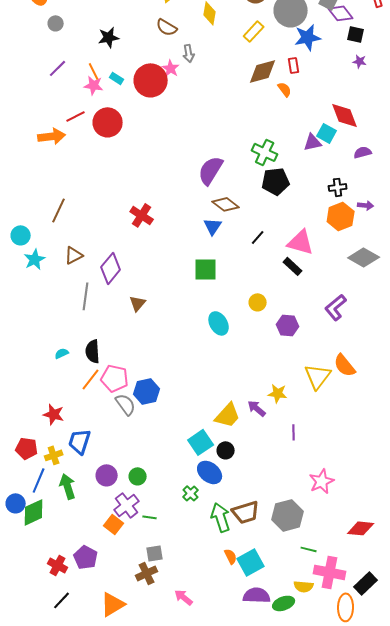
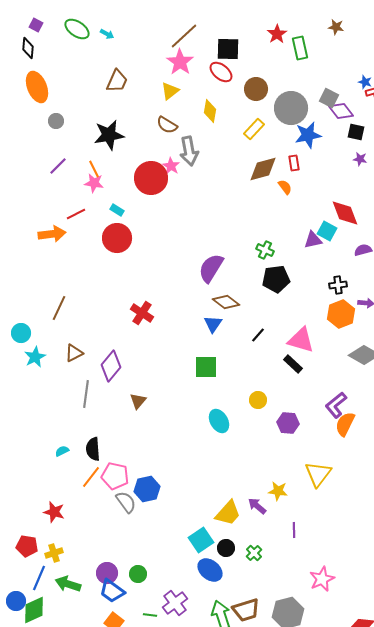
black star: (109, 37) -> (109, 135), size x1.4
gray arrow: (189, 53) -> (189, 151), size x1.6
cyan rectangle: (117, 78) -> (117, 210), moved
red circle: (108, 122) -> (117, 238), moved
green cross: (265, 152) -> (265, 250), size x0.7
orange semicircle: (345, 365) -> (345, 424), moved, turned 65
blue trapezoid: (80, 441) -> (112, 591), moved, turned -72
green arrow: (68, 486) -> (68, 584), turned -55
green cross: (191, 493) -> (254, 553), moved
purple cross: (127, 505) -> (175, 603), moved

